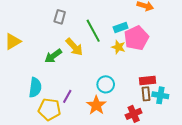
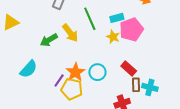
red rectangle: (147, 81) -> (129, 68), moved, turned 42
cyan semicircle: (35, 87) -> (29, 69), turned 30
orange star: (96, 105) -> (75, 72), moved
yellow pentagon: (49, 109) -> (72, 89), moved

